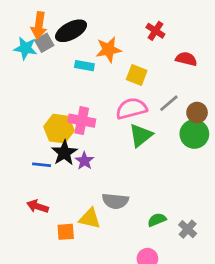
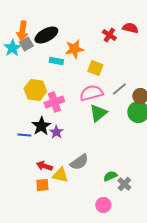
cyan star: (25, 48) -> (12, 48), turned 30
red semicircle: (186, 59) -> (130, 28), moved
pink cross: (82, 121) -> (54, 102), turned -30
yellow hexagon: (59, 129) -> (35, 90), moved
gray semicircle: (115, 201) -> (79, 162), turned -42
red arrow: (38, 206) -> (44, 166), moved
gray cross: (188, 229) -> (124, 184), moved

